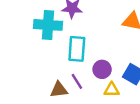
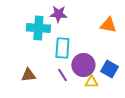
purple circle: (102, 69) -> (83, 65), size x1.5
brown triangle: (59, 90) -> (28, 75), moved

